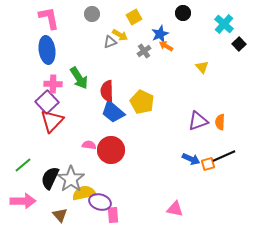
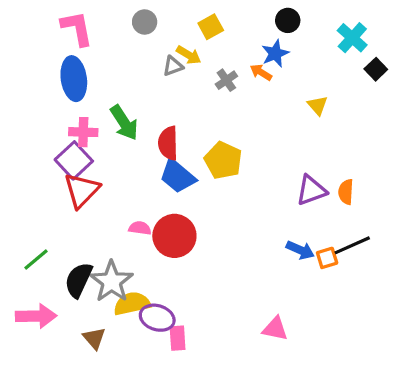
blue star: (160, 34) -> (275, 53), moved

